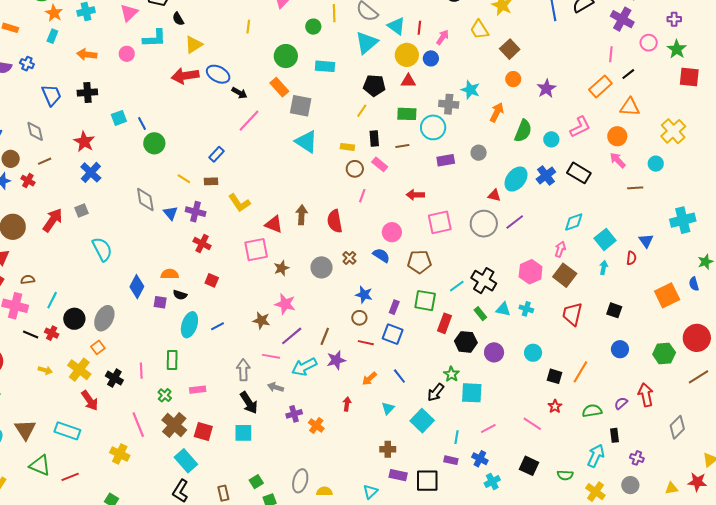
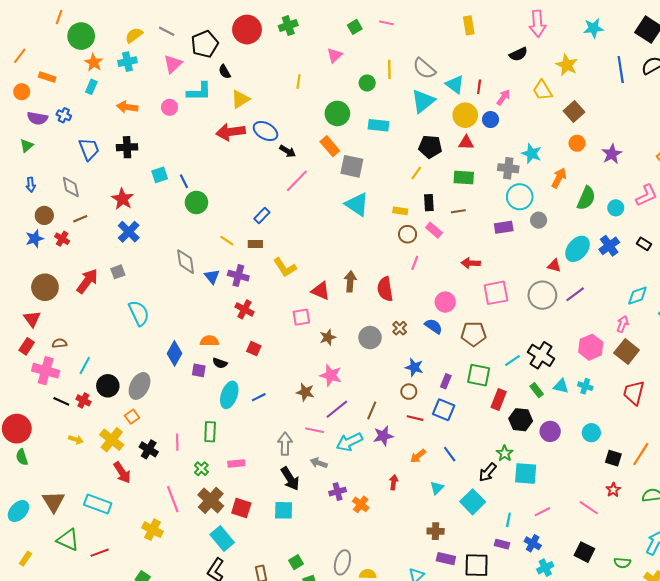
cyan circle: (433, 127) -> (520, 197), moved
black rectangle: (579, 173) -> (644, 244), size x0.6
pink square: (256, 250) -> (301, 317), size x0.7

